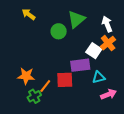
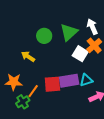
yellow arrow: (29, 14) -> (28, 56), moved
green triangle: (76, 19) -> (69, 32), moved
purple rectangle: (80, 65) -> (69, 81), moved

